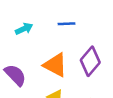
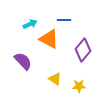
orange triangle: (55, 65) -> (49, 39), moved

